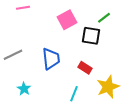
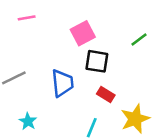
green line: (104, 18) -> (139, 40), moved
black square: (91, 36) -> (97, 61), moved

